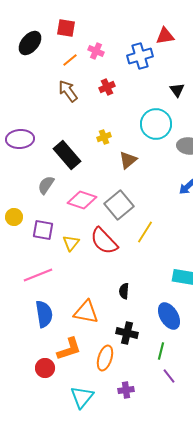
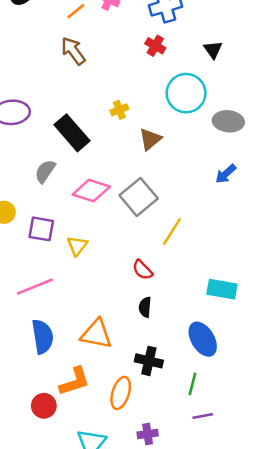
red cross: (107, 87) -> (155, 46), moved, turned -35
red semicircle: (104, 241) -> (142, 270), moved, size x0.6
purple line: (169, 376) -> (203, 416), turned -63

